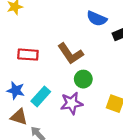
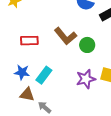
green circle: (83, 79) -> (87, 45), moved
purple star: (72, 103) -> (86, 79), moved

